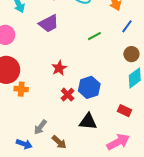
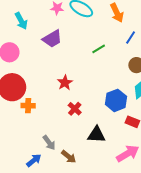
blue hexagon: (89, 87) -> (116, 100), moved
gray arrow: (40, 127) -> (49, 143), turned -70
blue arrow: (24, 144) -> (34, 160), turned -56

